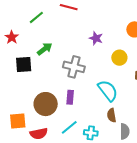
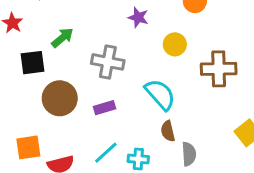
purple rectangle: (70, 97) -> (105, 108), turned 72
brown circle: (46, 104) -> (60, 98), moved

